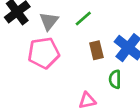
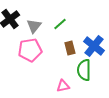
green semicircle: (115, 79) -> (84, 70), size x1.5

